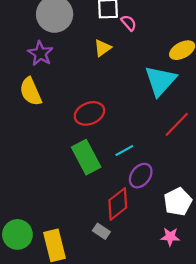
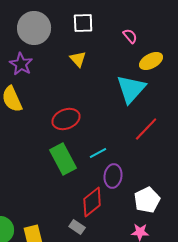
pink semicircle: (129, 23) -> (130, 36), moved
yellow triangle: (103, 48) -> (78, 59), turned -36
purple ellipse: (141, 176) -> (113, 176), turned -30

